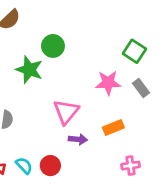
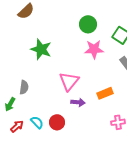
green circle: (53, 46) -> (88, 24), moved
pink star: (108, 83) -> (94, 49), moved

